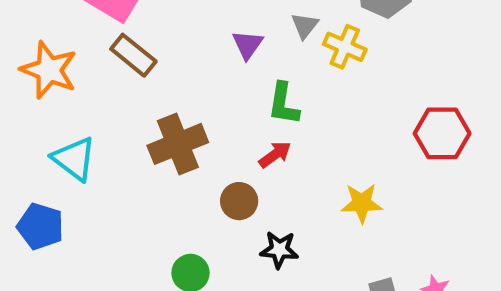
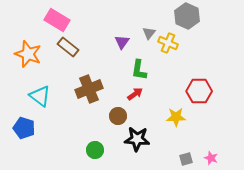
red hexagon: (442, 133) -> (199, 91), moved
black star: (279, 250) -> (137, 139), size x1.4

